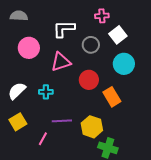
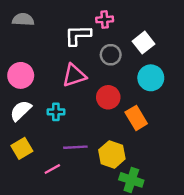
pink cross: (102, 16) -> (105, 19), moved
pink circle: (29, 48) -> (21, 75), moved
pink line: (43, 139) -> (52, 169), turned 32

